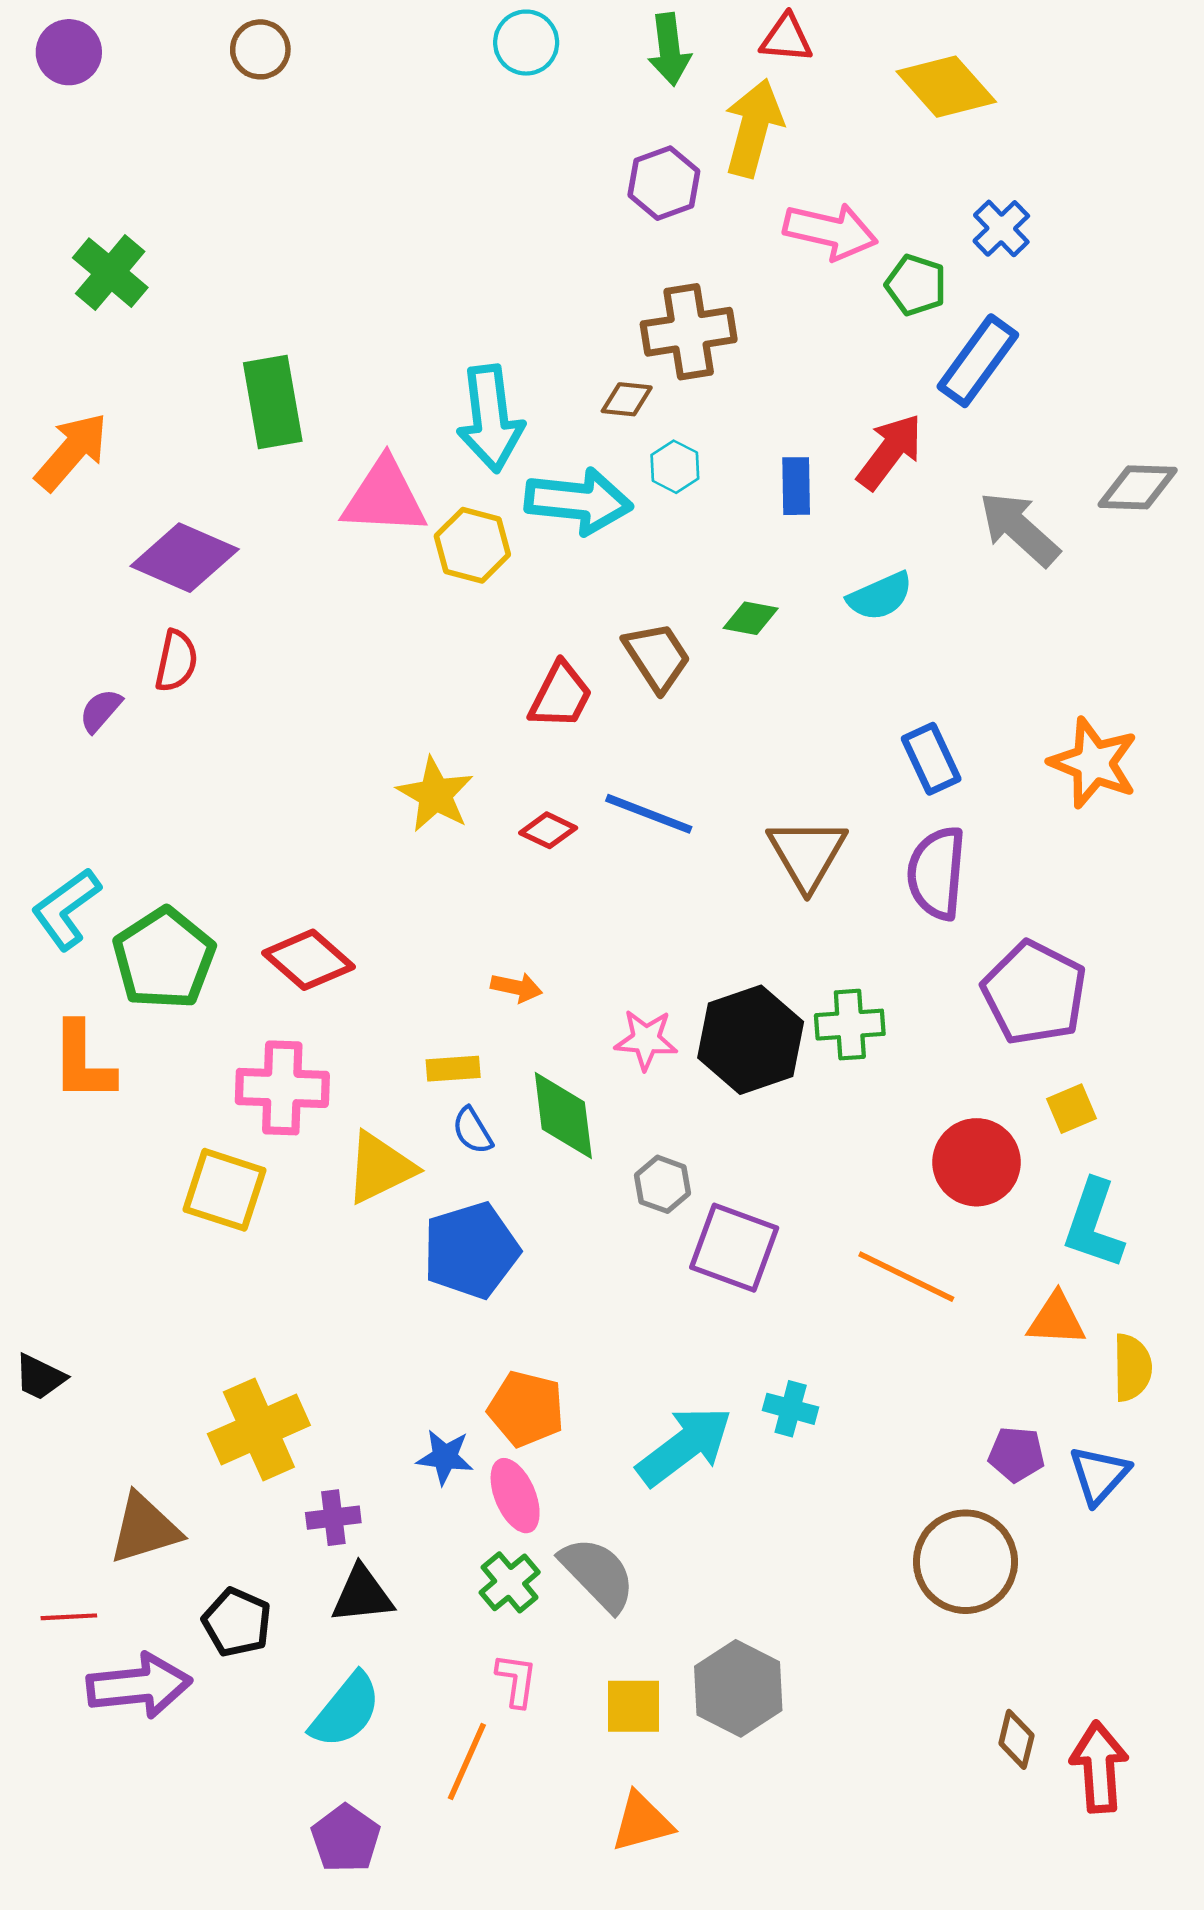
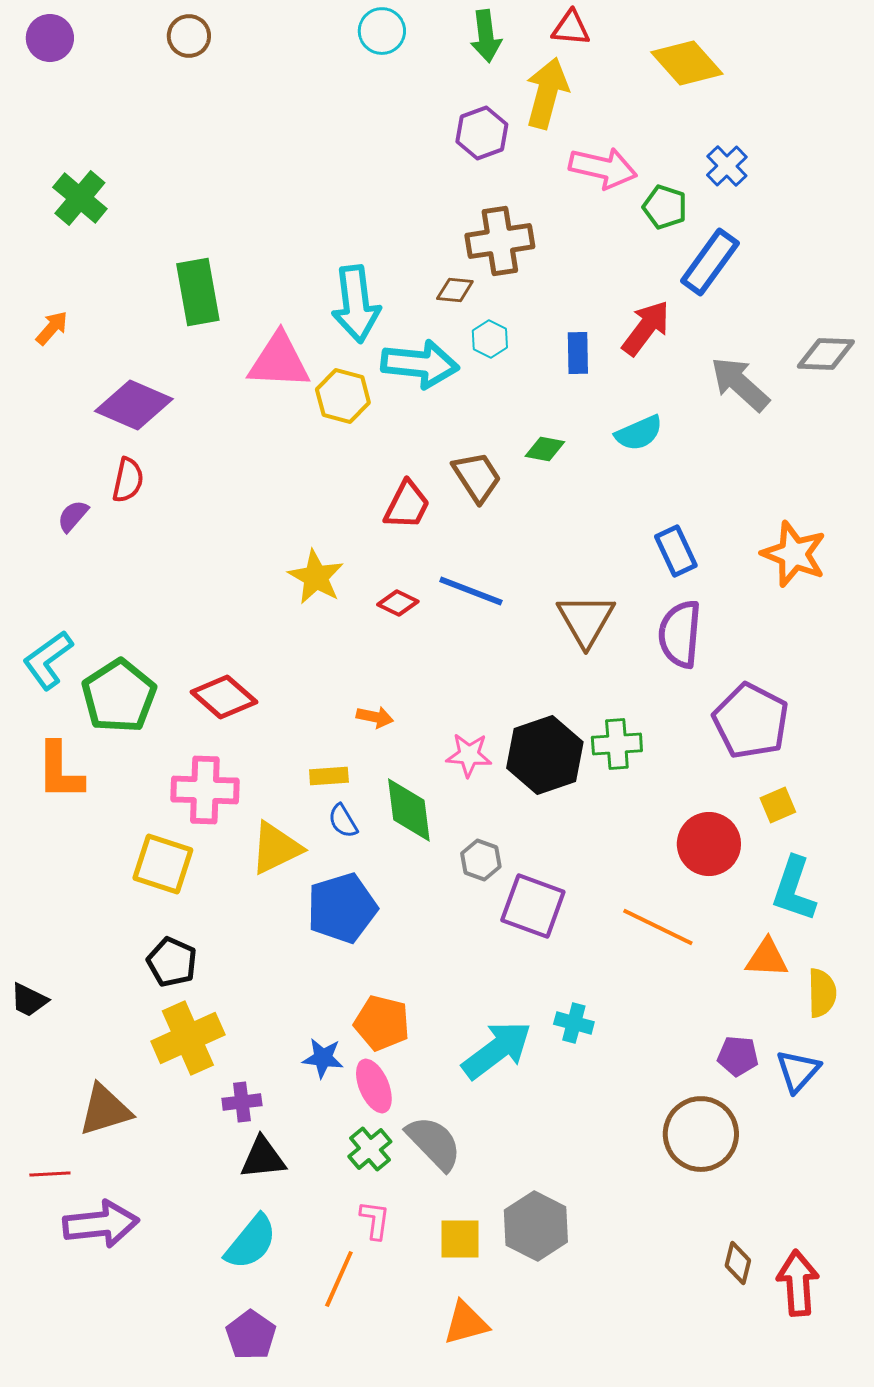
orange arrow: (72, 452) -> (52, 328), size x0.6
black pentagon: (237, 1622) -> (172, 962), moved

